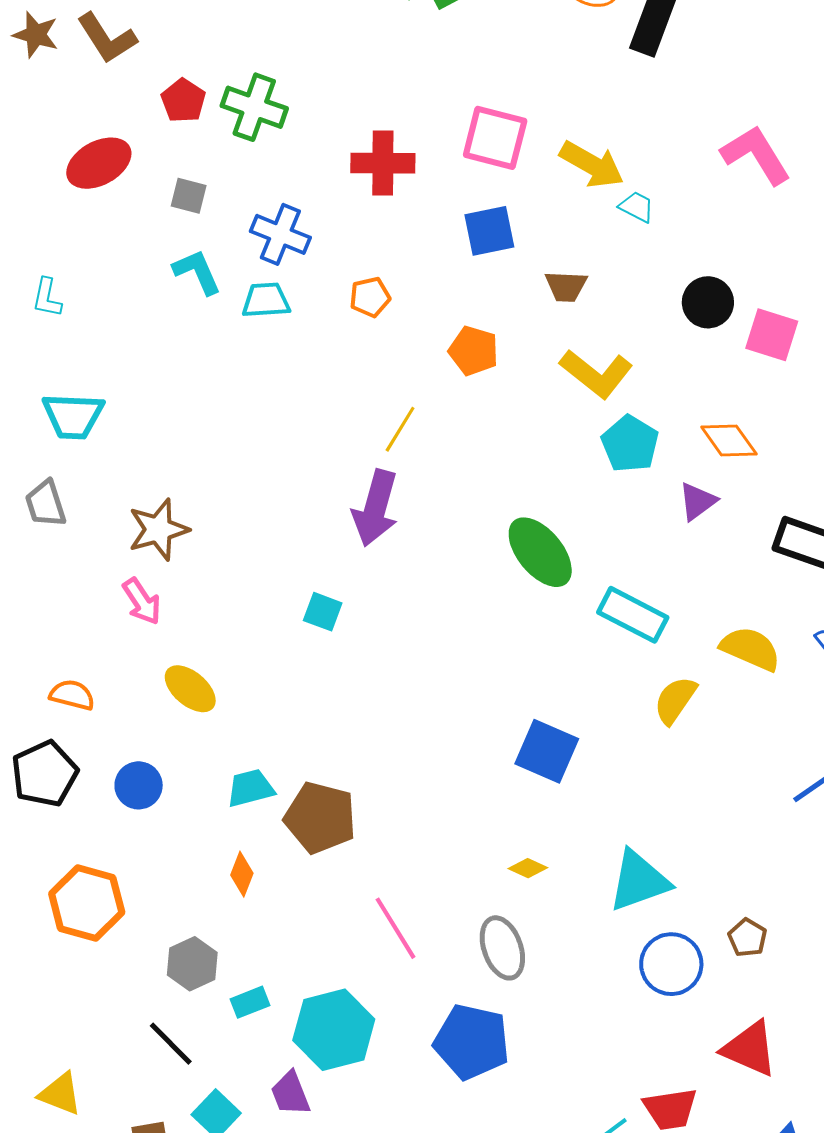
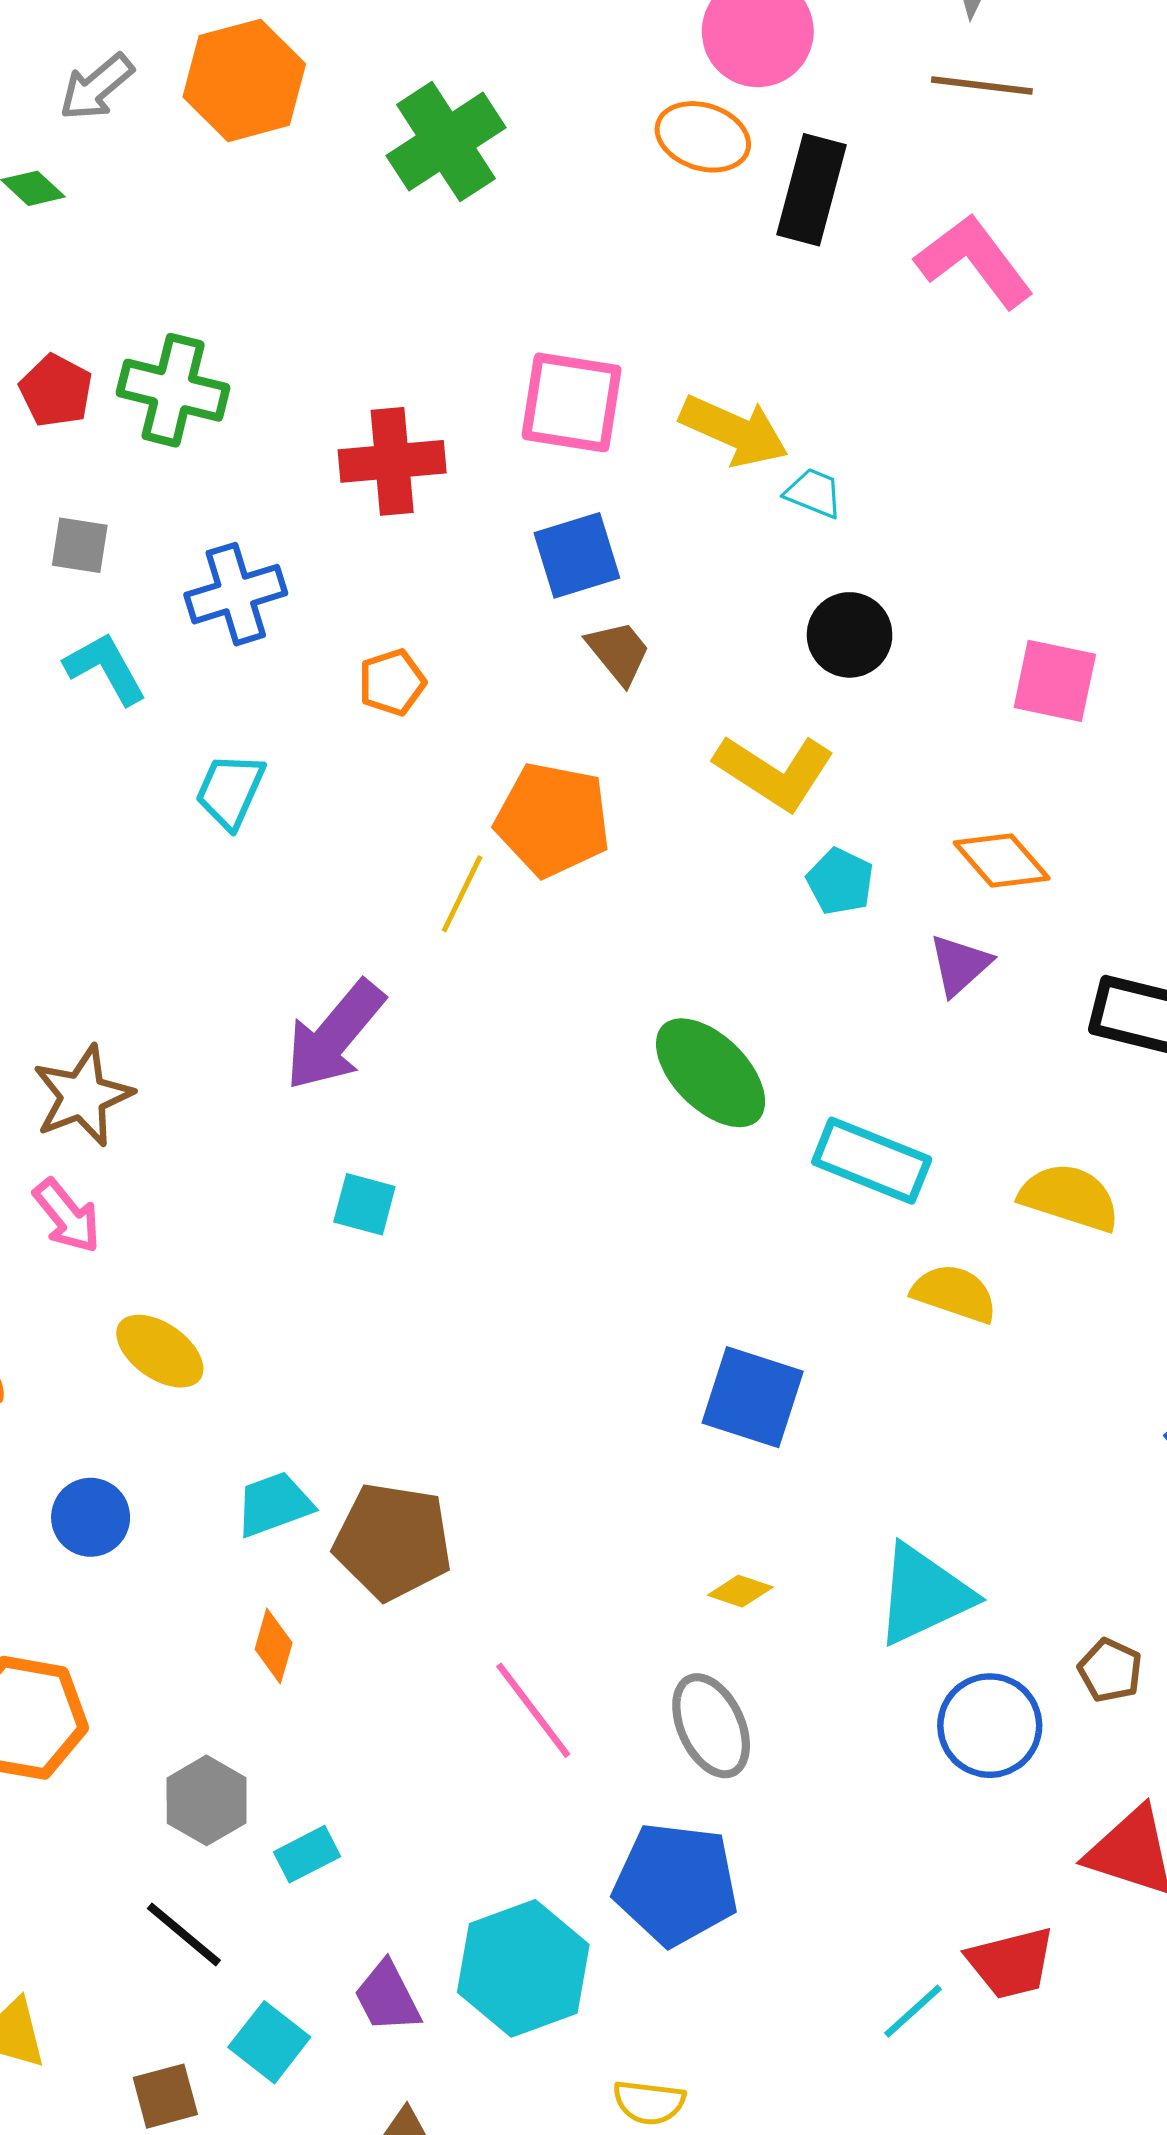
pink L-shape: (756, 155) -> (974, 261), moved
blue cross: (280, 234) -> (236, 594), turned -34
brown trapezoid: (566, 286) -> (619, 652), moved, turned -126
cyan trapezoid: (266, 300) -> (230, 791), moved, turned -57
black circle: (708, 302) -> (850, 635), moved
orange pentagon: (474, 351) -> (553, 820), moved, size x1.4
cyan pentagon: (630, 444) -> (840, 881), size x0.7
purple arrow: (375, 508) -> (335, 1035), moved, turned 30
yellow semicircle: (675, 700) -> (954, 1293), turned 80
cyan hexagon: (334, 1030) -> (523, 1968), moved

